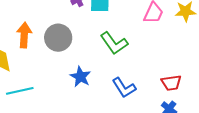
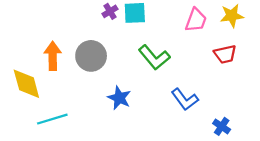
red trapezoid: (171, 83) -> (225, 54), moved
blue L-shape: (124, 88) -> (185, 99), moved

